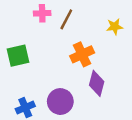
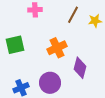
brown line: (66, 19) -> (73, 15), moved
orange cross: (82, 54) -> (57, 48), moved

